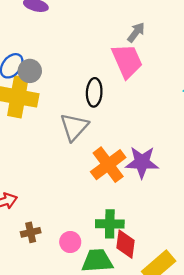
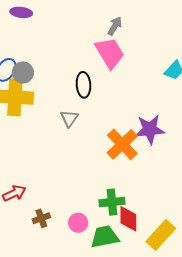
gray triangle: (74, 127) -> (69, 118), size x0.7
purple star: (142, 162) -> (150, 129), moved
orange cross: (108, 165) -> (122, 144), moved

